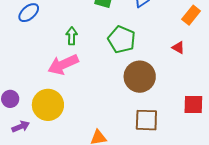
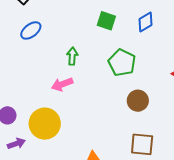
pink arrow: (63, 65) -> (62, 84), size x0.7
brown circle: (140, 77) -> (138, 101), size x0.7

